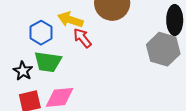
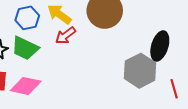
red arrow: (82, 38) -> (65, 36), turned -105

